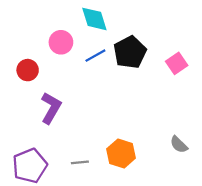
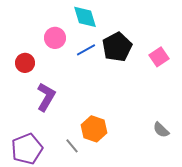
orange hexagon: (121, 153) -> (94, 129), moved
gray line: (80, 162) -> (72, 146), turned 56

